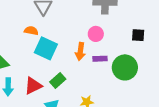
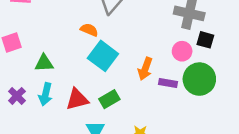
pink circle: (96, 34) -> (182, 51), moved
black square: (138, 35) -> (205, 40), moved
green circle: (125, 67) -> (199, 79), moved

